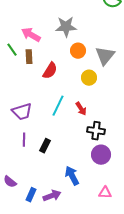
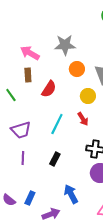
green line: (12, 50) -> (11, 95), moved
red arrow: (81, 109) -> (83, 119), moved
black rectangle: (45, 146) -> (55, 159), moved
blue rectangle: (31, 195) -> (30, 198), moved

